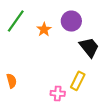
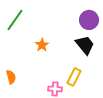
purple circle: (71, 21) -> (89, 20), moved
orange star: (44, 29) -> (42, 45), moved

